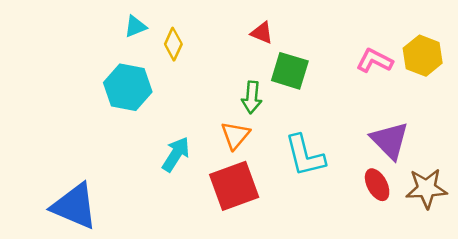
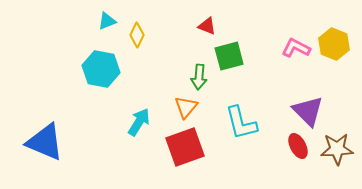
green square: (290, 71) -> (229, 56), turned -32
blue triangle: (75, 206) -> (45, 142), moved

